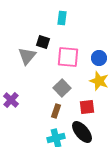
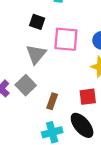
gray triangle: (27, 56) -> (36, 54), moved
gray square: (62, 88) -> (26, 85), moved

